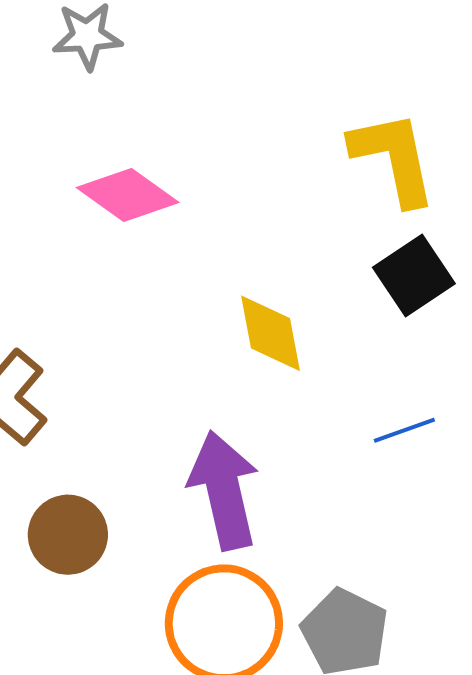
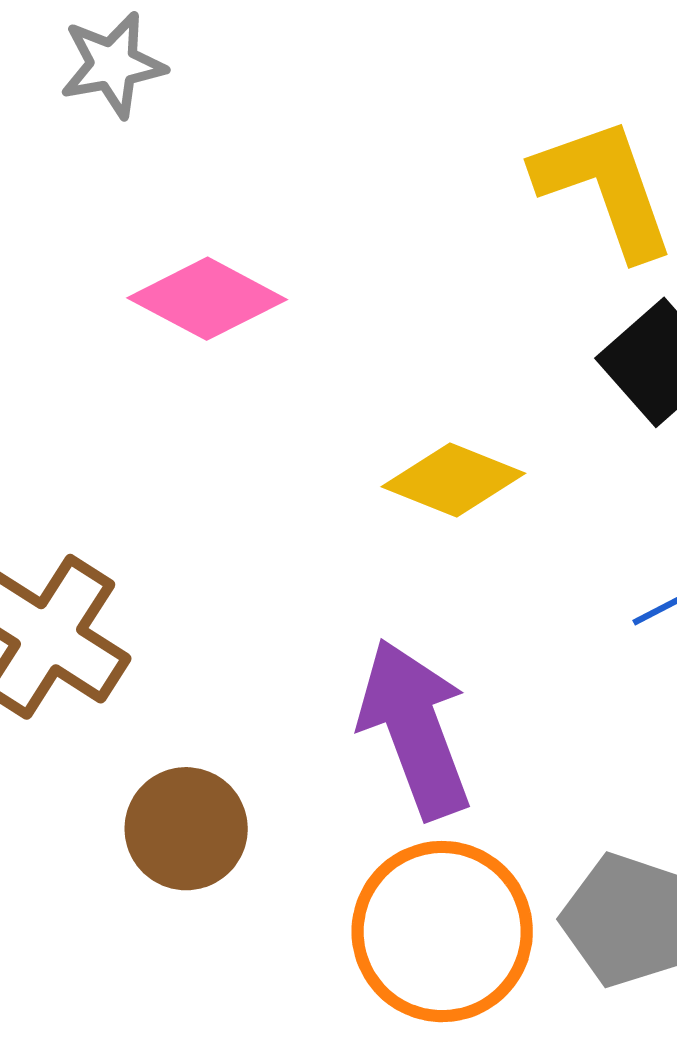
yellow diamond: (271, 333) -> (453, 480), turned -50

